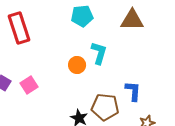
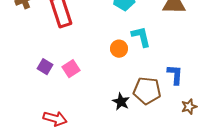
cyan L-shape: (99, 53) -> (141, 37), turned -30

